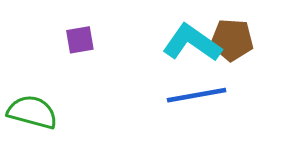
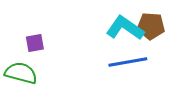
purple square: (80, 40) -> (35, 43), moved

